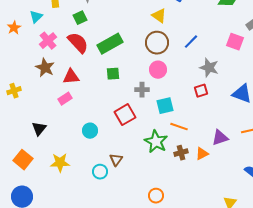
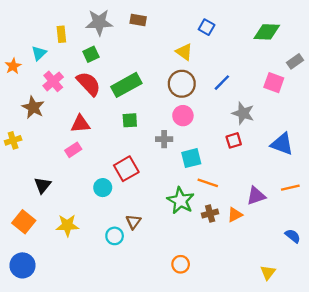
brown star: (45, 68) -> (33, 107), moved
red square: (125, 115) -> (126, 169), moved

